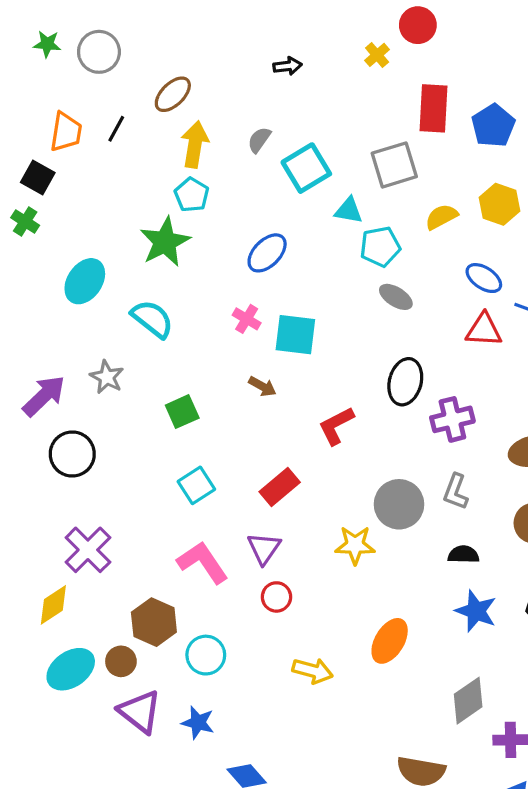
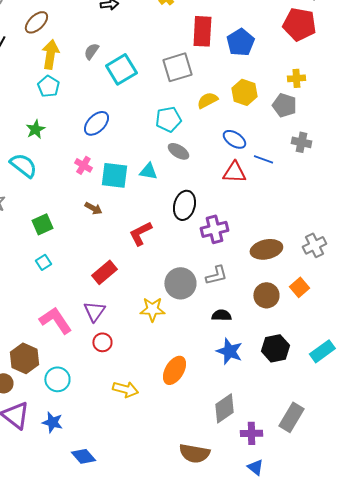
cyan triangle: (349, 211) -> (148, 171), moved
green star: (165, 242) -> (35, 129), moved, size x0.6
cyan square: (196, 485) -> (43, 262), moved, size x0.7
gray L-shape: (456, 492) -> (216, 275), turned -125

